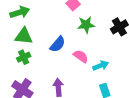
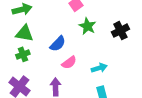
green star: (86, 25) -> (87, 26), turned 30
pink semicircle: (81, 56) -> (69, 63), moved, turned 105

